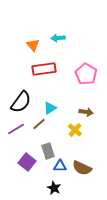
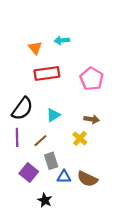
brown line: (39, 124) -> (40, 141), moved
purple line: (16, 129) -> (17, 137), turned -60
black star: (54, 188) -> (45, 200), moved

